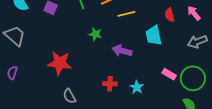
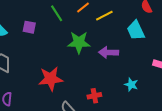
green star: (95, 34) -> (79, 42), size x1.6
red cross: (110, 84) -> (94, 96), moved

